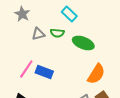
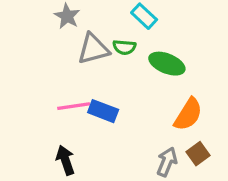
gray triangle: (38, 34) -> (93, 49), size x1.5
pink line: (26, 69) -> (74, 106), turned 48

